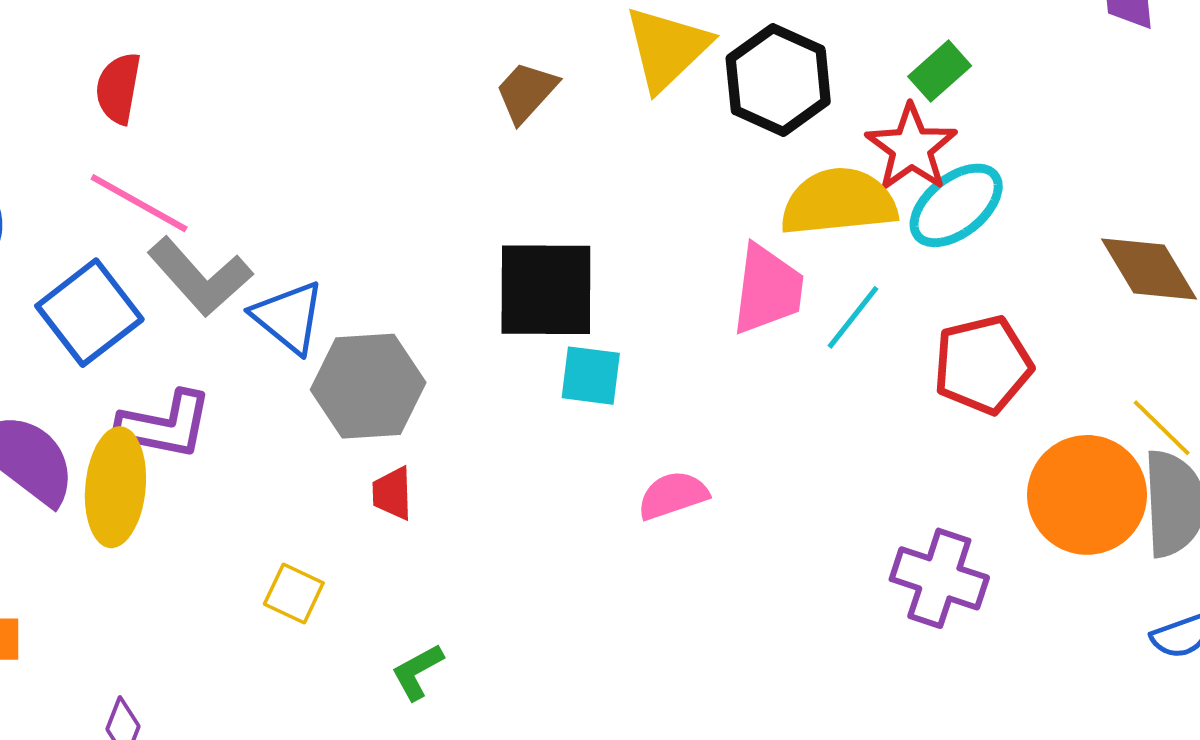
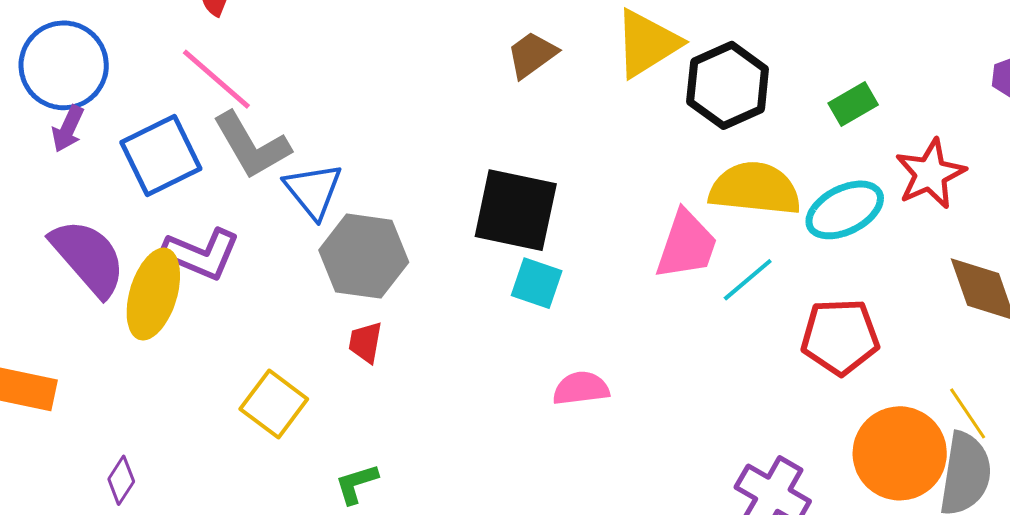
red star: (911, 148) -> (930, 174), moved
yellow square: (294, 593) -> (274, 404), size x1.4

